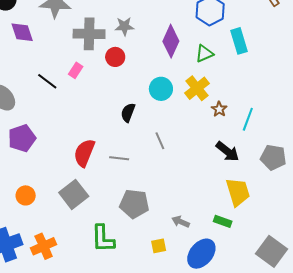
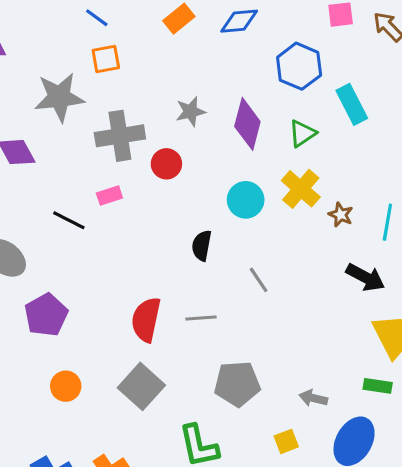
gray star: (124, 26) -> (190, 112), moved
pink rectangle: (76, 70) -> (109, 196), turned 49
orange circle: (26, 195) -> (66, 386), moved

